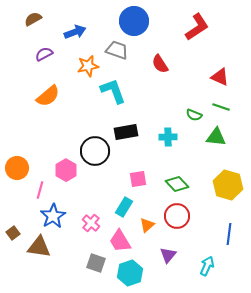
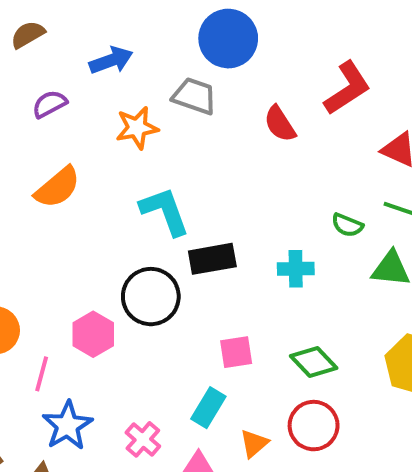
red L-shape: (197, 27) -> (347, 88), moved
cyan L-shape: (113, 91) -> (165, 211), moved

